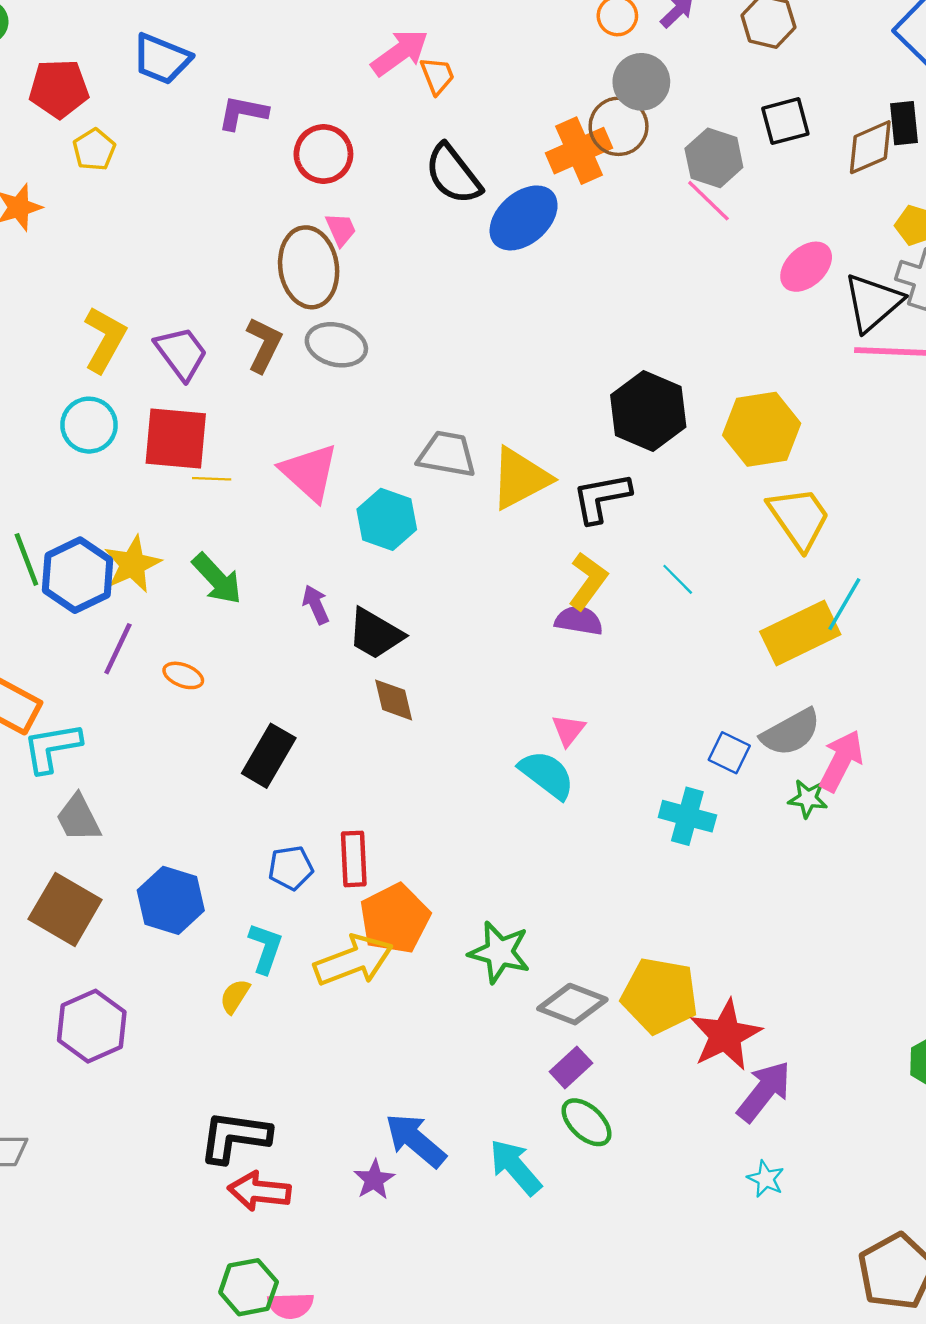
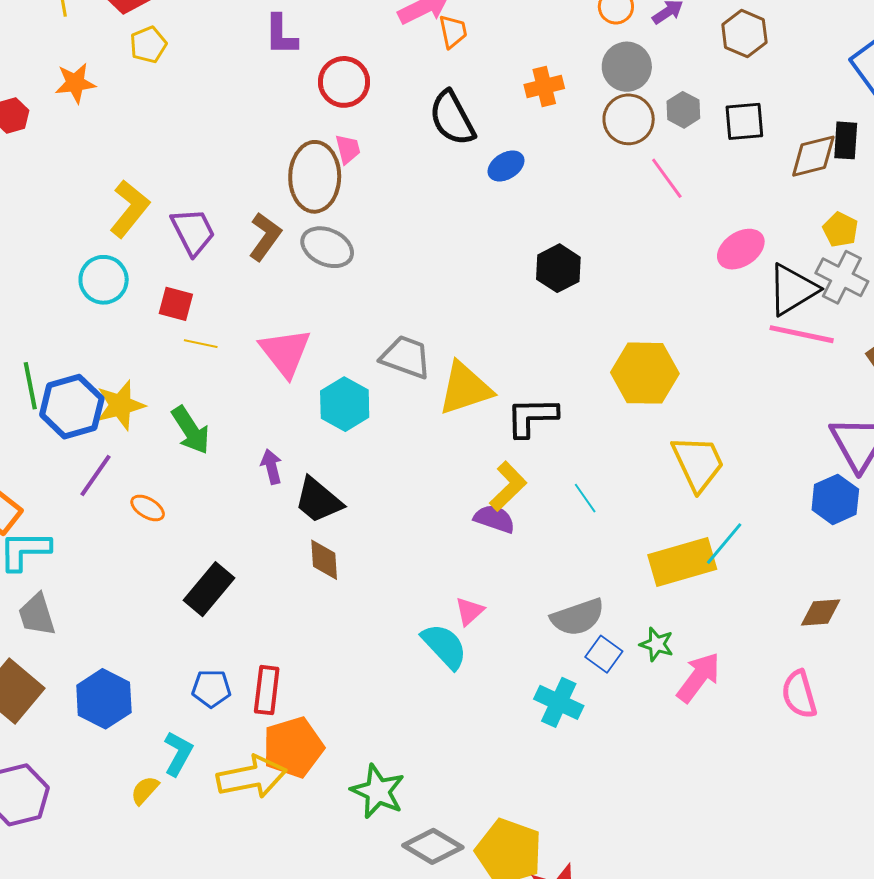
purple L-shape: (243, 113) -> (281, 35), turned -111
brown circle: (619, 126) -> (629, 119), moved
orange cross: (579, 151) -> (544, 87), moved, size x0.7
gray hexagon: (714, 158) -> (683, 110), moved, size x0.7
blue ellipse: (524, 218) -> (506, 166), size x0.6
black hexagon: (648, 411) -> (558, 268), moved, size x0.7
yellow hexagon: (762, 429) -> (645, 373), moved
red square: (176, 438) -> (176, 304), size x0.6
gray semicircle: (791, 732) -> (578, 617), moved
green star: (808, 799) -> (657, 644), moved

